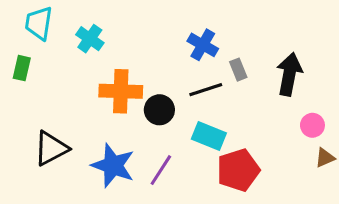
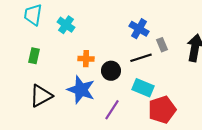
green rectangle: (22, 68) -> (34, 56), moved
orange cross: (121, 91) -> (86, 59), size x0.6
blue star: (113, 165) -> (81, 90), moved

